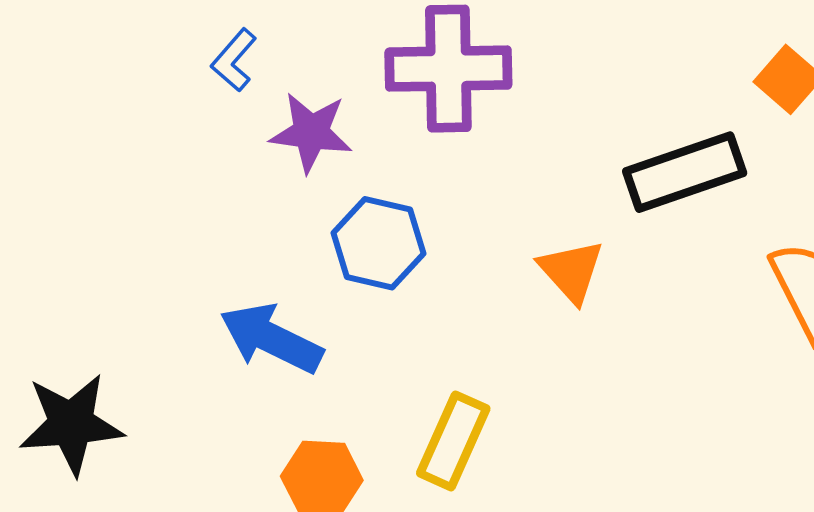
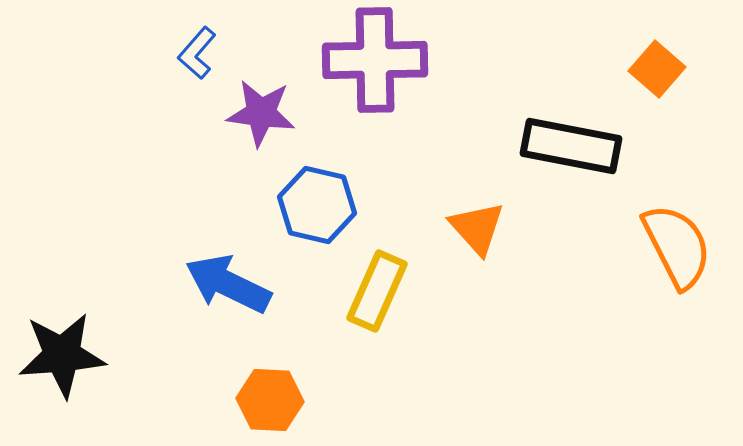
black rectangle: (685, 172) -> (571, 146), turned 30
yellow rectangle: (453, 441) -> (377, 291), moved

